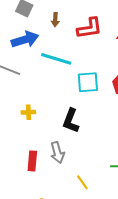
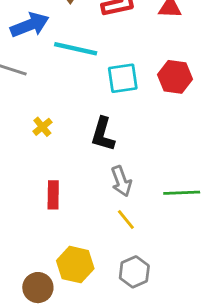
yellow cross: (28, 112) -> (42, 127), turned -32
gray arrow: (57, 153) -> (121, 181), moved

